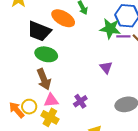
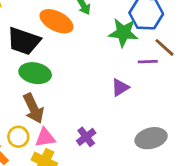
purple line: (123, 36) -> (148, 62), moved
purple triangle: (106, 67) -> (120, 87), turned 40
yellow circle: (29, 107) -> (18, 137), moved

